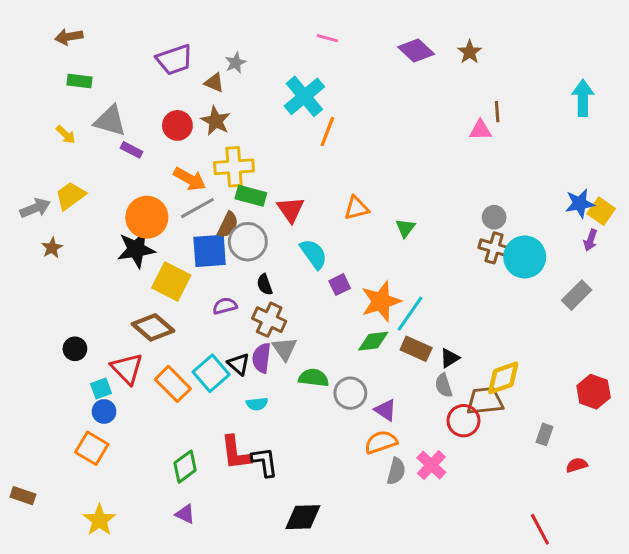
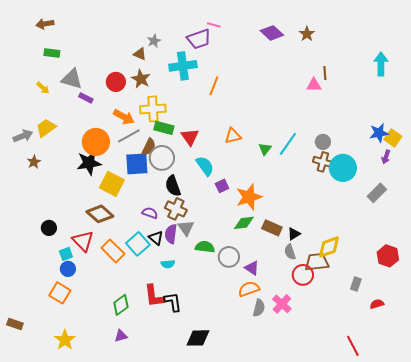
purple trapezoid: (174, 60) -> (199, 39), moved
cyan cross: (304, 96) -> (183, 66), moved, turned 32
black semicircle: (265, 285) -> (173, 186), size x1.5
purple semicircle: (225, 306) -> (150, 213), moved, turned 35
cyan line: (410, 314) -> (288, 144), moved
purple triangle: (185, 514) -> (121, 336), turned -40

